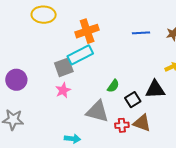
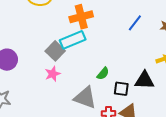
blue line: (141, 33) -> (135, 23), turned -54
gray square: (64, 67) -> (55, 51), turned -30
black square: (133, 100) -> (121, 89), turned 35

